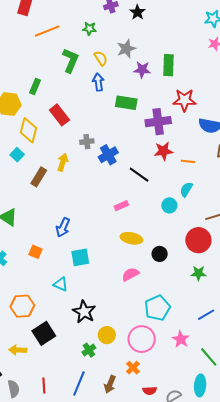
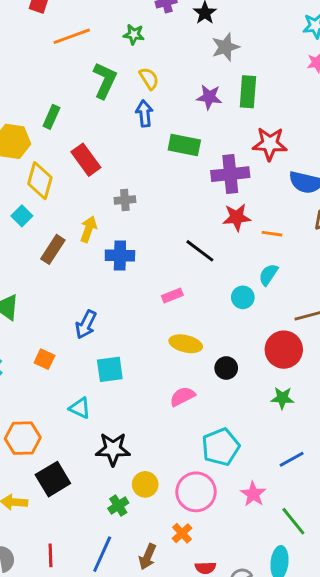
gray star: (126, 49) -> (225, 47), moved
blue cross: (108, 155) -> (120, 255), moved, turned 30
black star: (84, 312) -> (113, 449), turned -30

